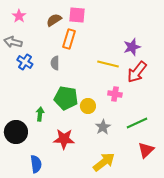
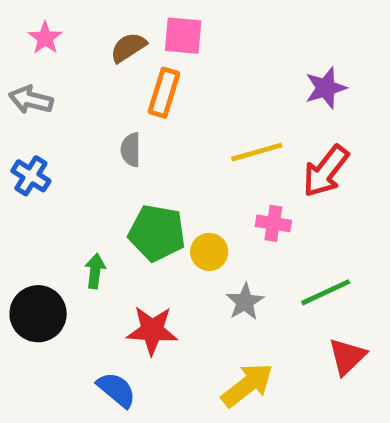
purple star: (132, 47) -> (326, 88), moved
blue cross: (25, 62) -> (31, 176), moved
yellow line: (108, 64) -> (257, 152), turned -30
blue semicircle: (36, 164) -> (116, 390), moved, turned -42

